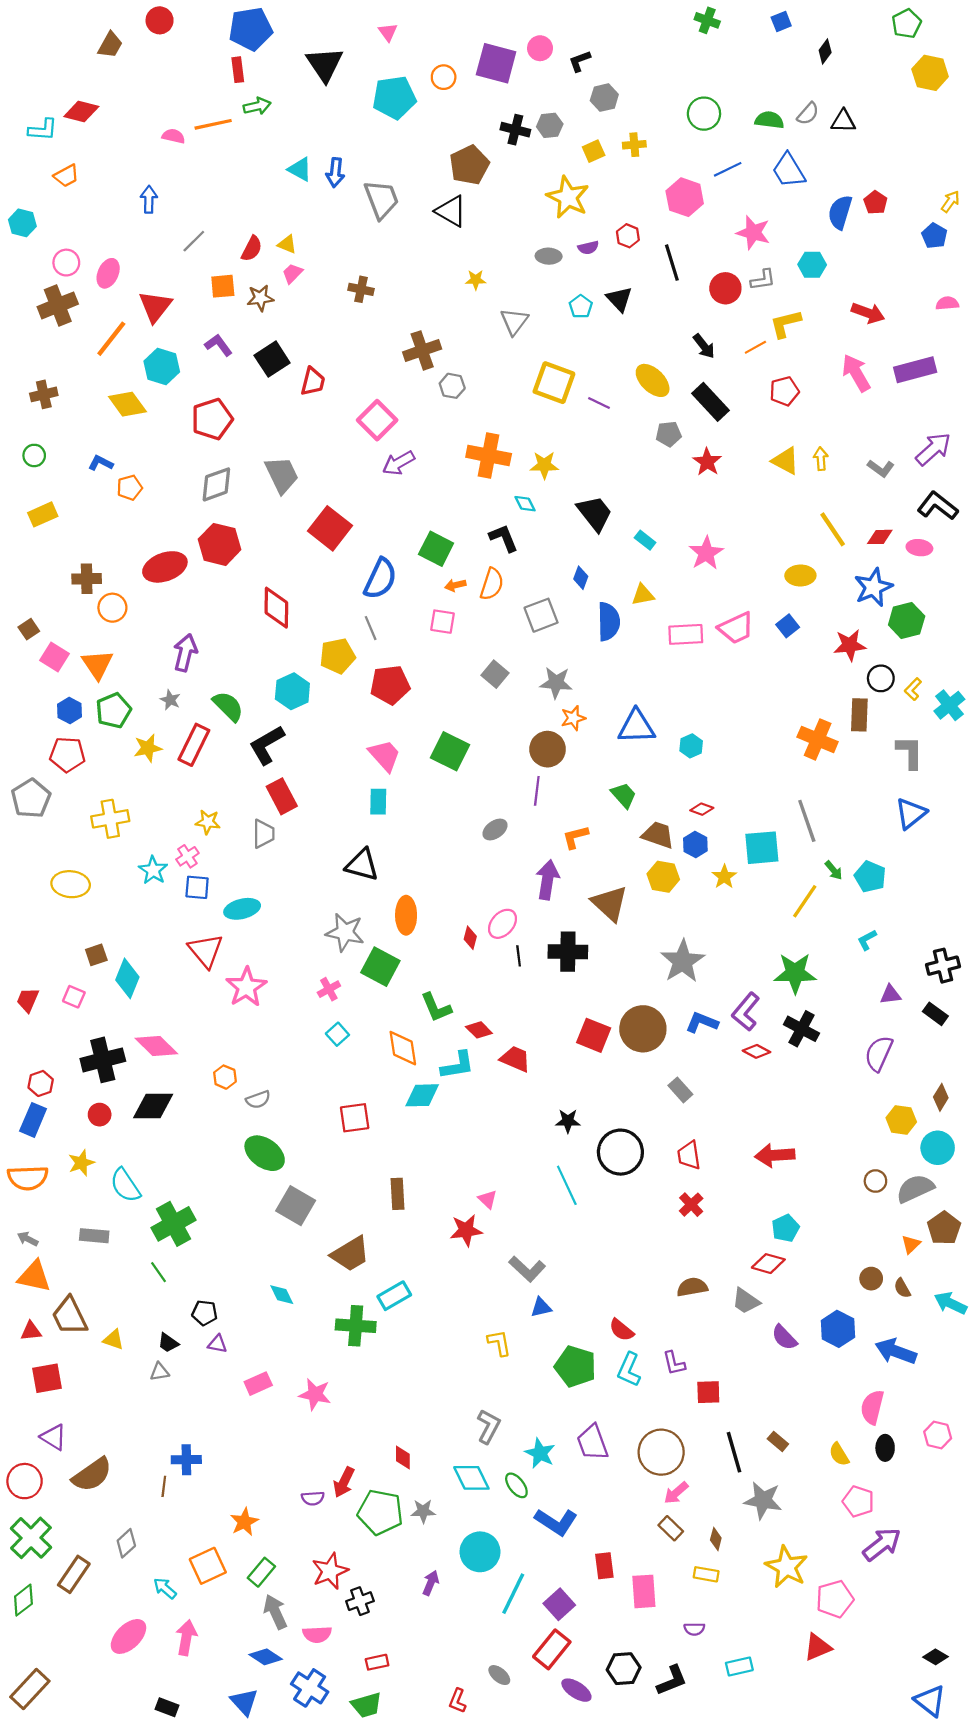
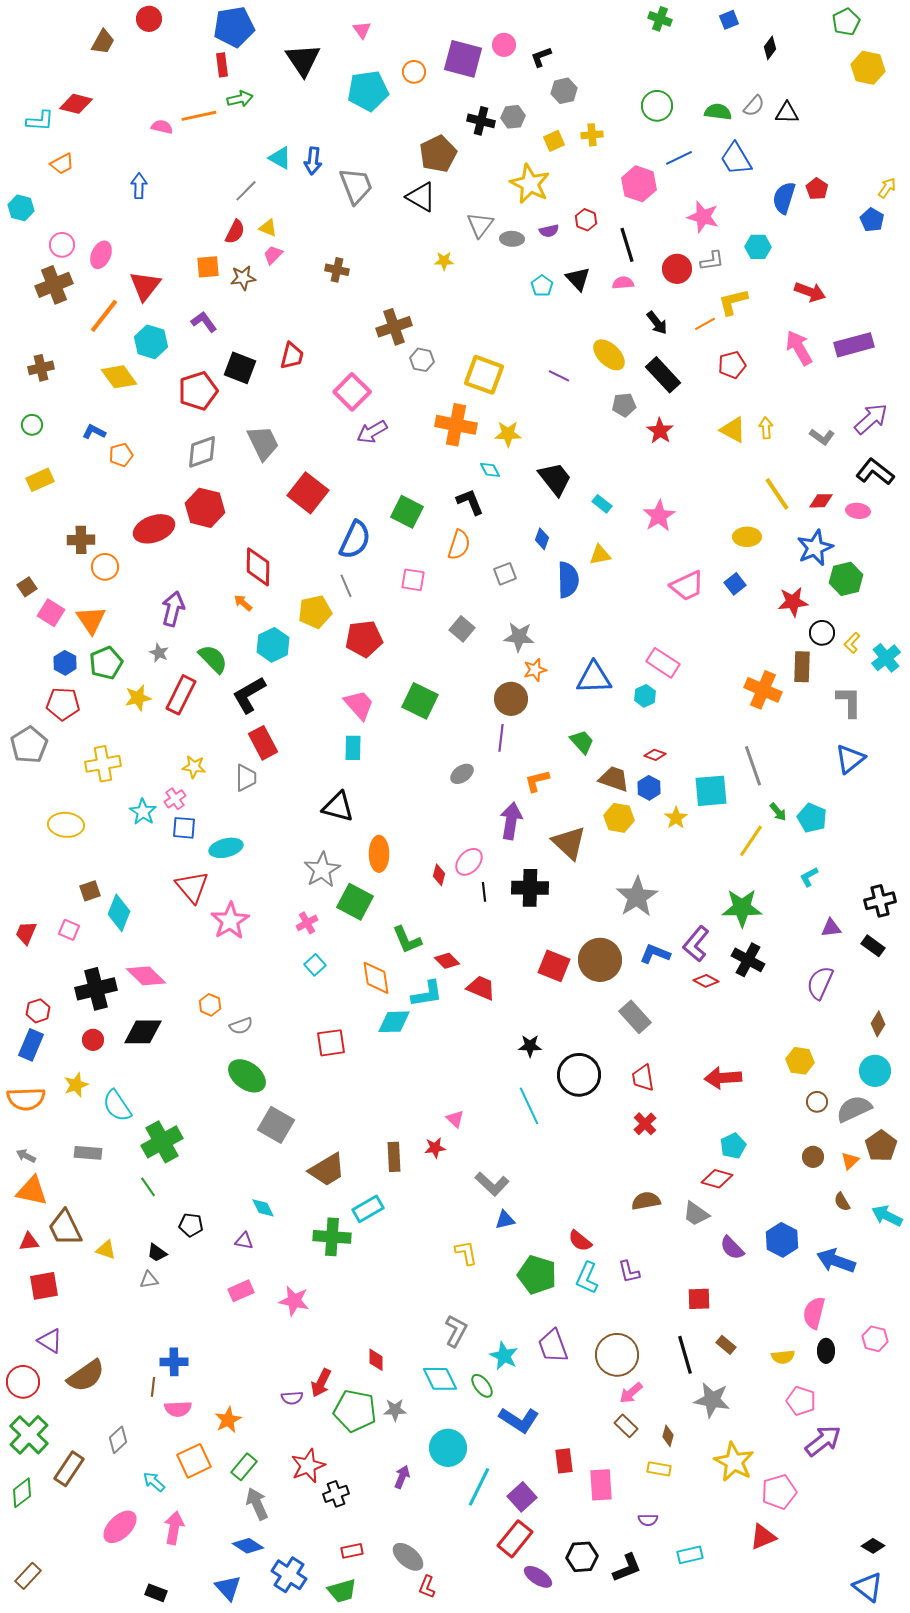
gray line: (194, 241) -> (246, 191), moved
pink semicircle: (947, 303) -> (623, 283), moved
gray triangle: (514, 322) -> (480, 225), moved
black square: (272, 359) -> (240, 368), moved, turned -36
yellow square: (554, 383) -> (484, 375), moved
orange arrow: (455, 585) -> (243, 603), moved, turned 54
gray square: (541, 615) -> (505, 574), size x0.7
pink rectangle: (686, 634) -> (663, 663), moved, turned 36
gray star: (345, 932) -> (322, 870), turned 30
gray rectangle: (680, 1090) -> (635, 1017), size x1.4
yellow hexagon: (901, 1120) -> (800, 1061), moved
brown rectangle: (397, 1194) -> (394, 1157), moved
red star: (466, 1230) -> (435, 1148), size x0.7
brown circle: (871, 1279) -> (813, 1157), moved
purple triangle: (217, 1344) -> (244, 1241), moved
red square: (708, 1392) -> (699, 1299), moved
yellow semicircle: (839, 1454) -> (783, 1357), turned -65
pink semicircle: (317, 1634) -> (178, 1409), moved
gray ellipse: (499, 1675) -> (408, 1557), moved, size x1.5
brown rectangle: (30, 1689) -> (28, 1576), size x0.7

